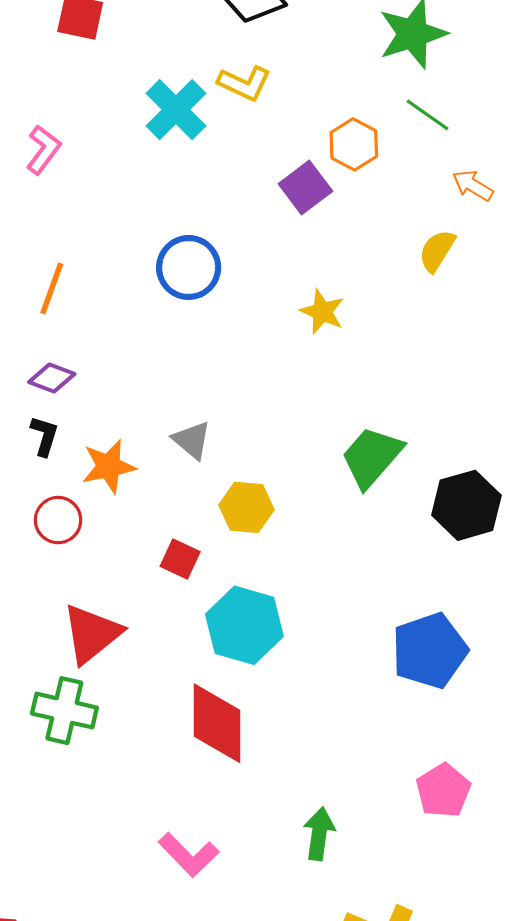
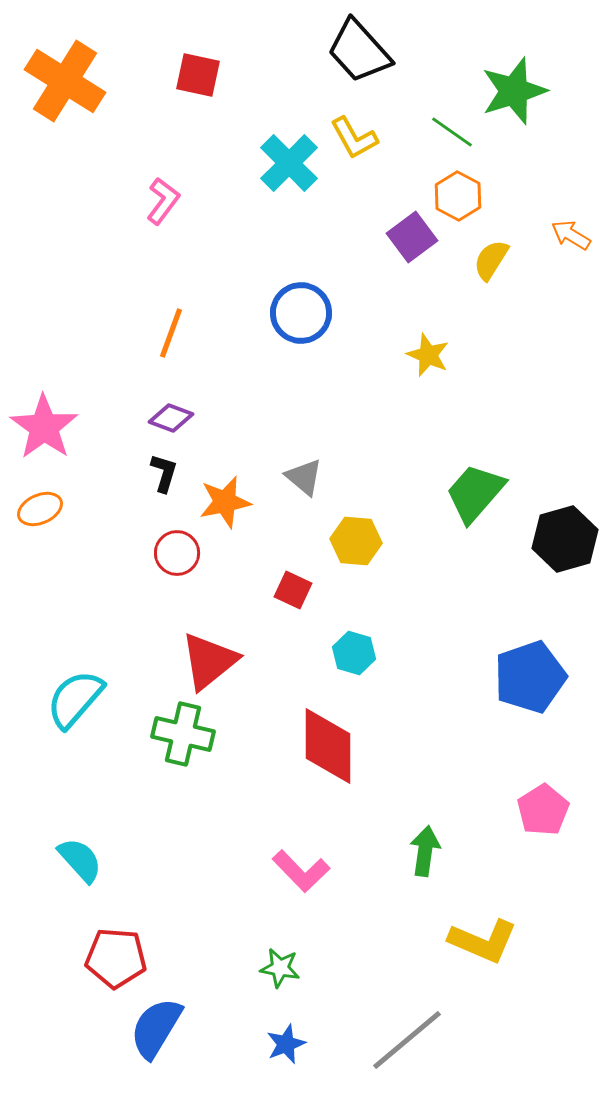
yellow L-shape: (244, 83) -> (354, 138), turned 36
green line: (427, 115) -> (452, 132), moved
yellow semicircle: (437, 251) -> (491, 260), moved
cyan hexagon: (244, 625) -> (354, 653), size x0.6

